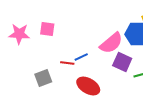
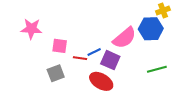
pink square: (47, 29) -> (60, 46), moved
purple square: (122, 62) -> (110, 60), moved

